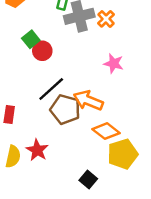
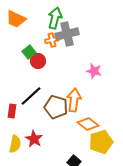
orange cross: (106, 19) -> (52, 40), moved, turned 32
black line: (51, 89) -> (31, 96), moved
orange arrow: (88, 100) -> (74, 100), turned 75

